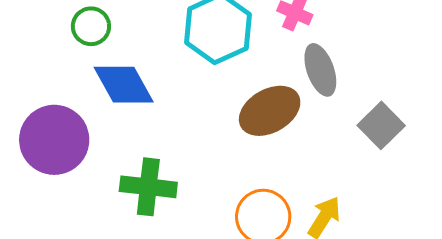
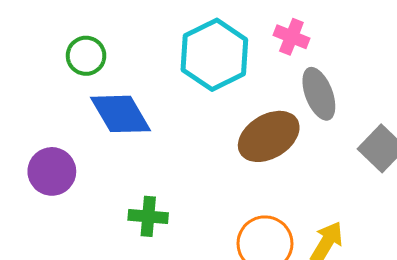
purple circle: (54, 140) -> (52, 171), size x0.7
green cross: (148, 187) -> (148, 216), size x0.7

